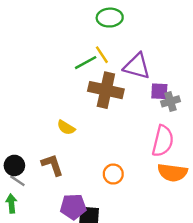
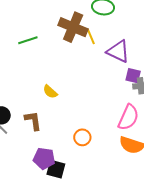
green line: (86, 63) -> (28, 40), moved
brown cross: (106, 90) -> (73, 27), moved

